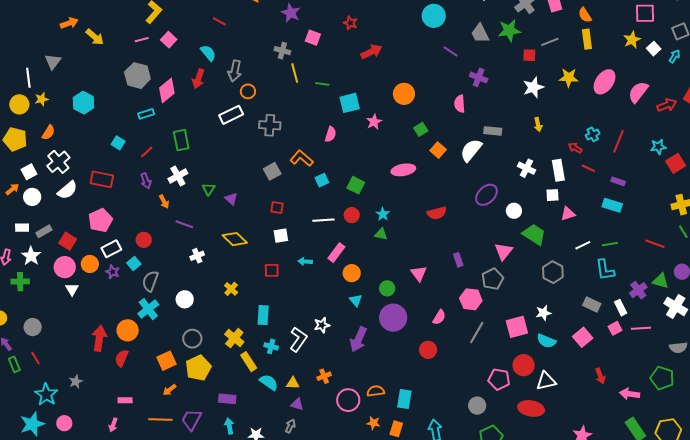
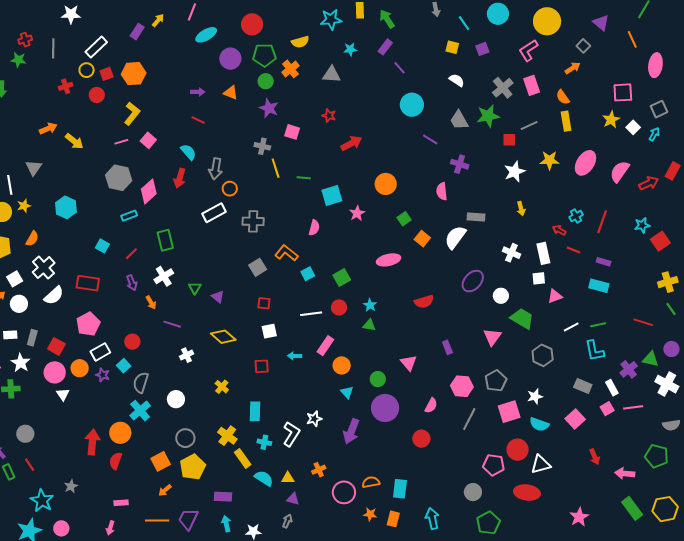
green square: (356, 185) -> (342, 277), turned 36
gray rectangle: (44, 231) -> (32, 338), turned -42
gray pentagon: (493, 279) -> (496, 381), moved

